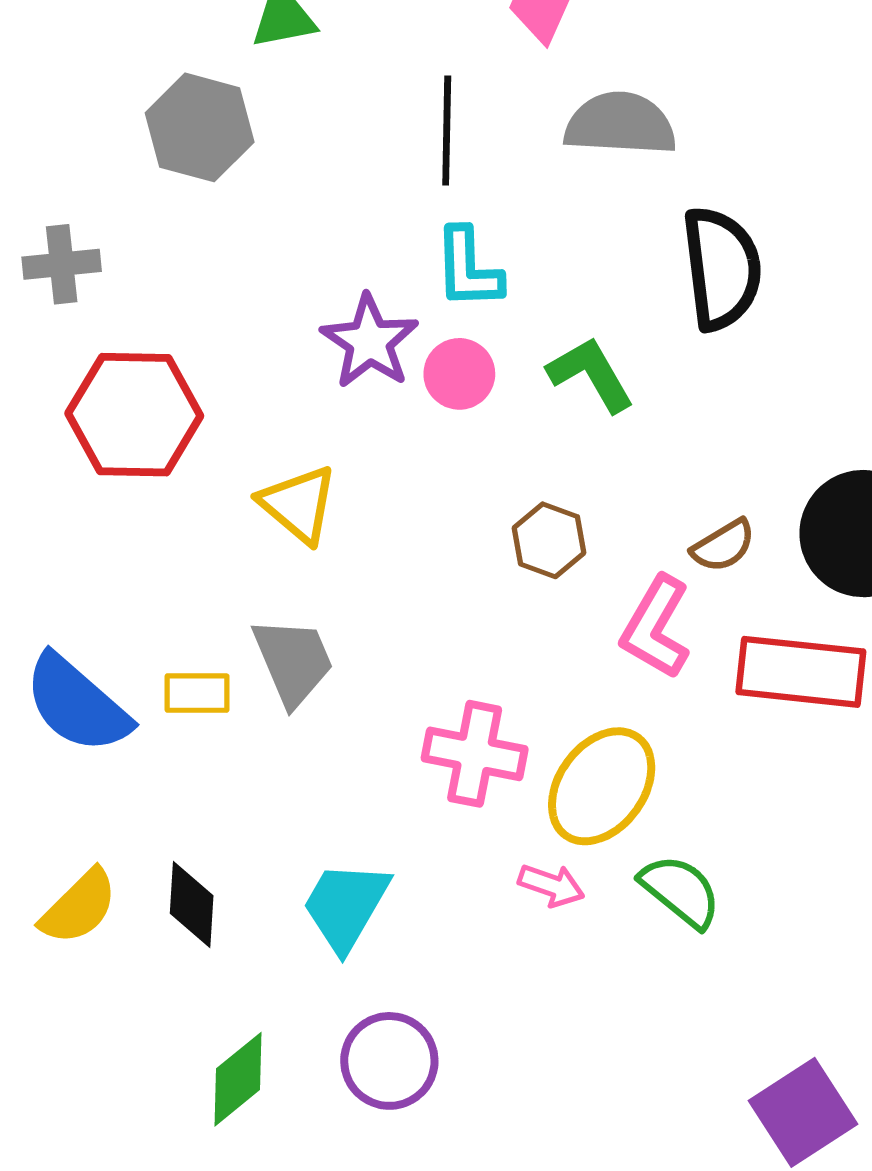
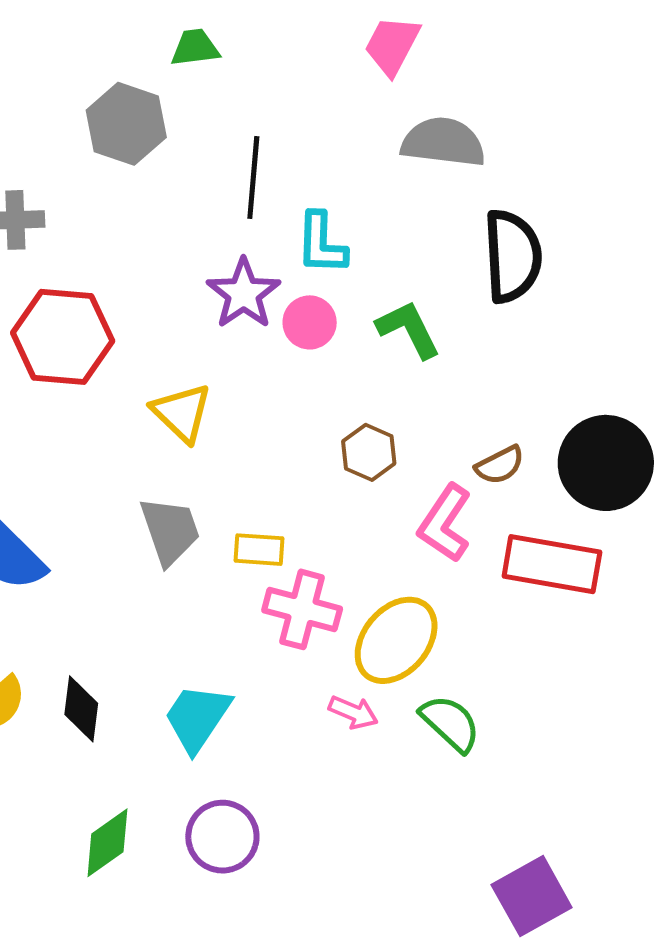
black line: (447, 131) -> (253, 178), moved
yellow rectangle: (197, 693) -> (259, 550), moved

